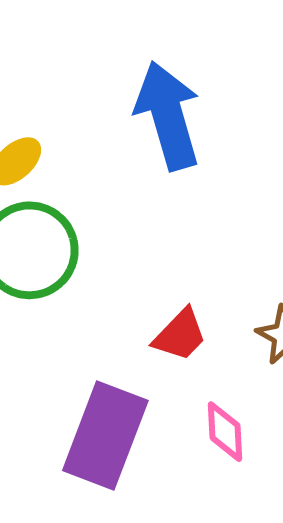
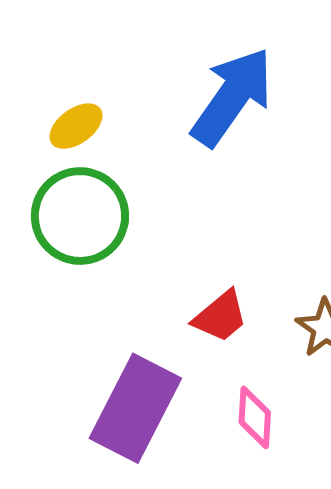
blue arrow: (168, 115) -> (232, 97), turned 45

